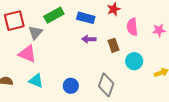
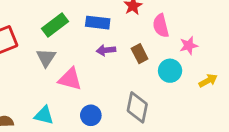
pink star: (159, 30) -> (189, 46), moved
gray triangle: (35, 32) -> (46, 58), moved
pink triangle: (27, 54) -> (70, 79), moved

